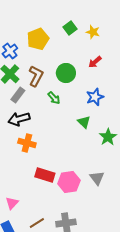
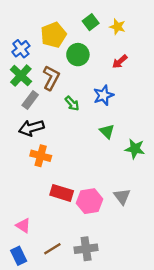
green circle: (66, 73) -> (78, 55), moved
blue star: (95, 97) -> (103, 95), moved
green star: (108, 137) -> (135, 149), turned -30
pink triangle: (12, 203) -> (23, 226), turned -40

